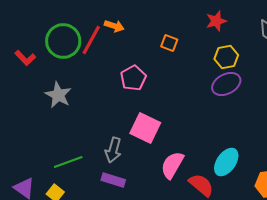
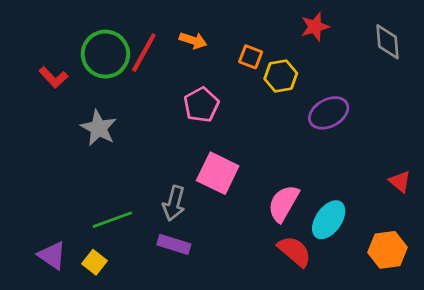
orange arrow: (114, 26) -> (193, 40), moved
yellow hexagon: (226, 57) -> (281, 76), moved
pink semicircle: (172, 165) -> (283, 203), moved

